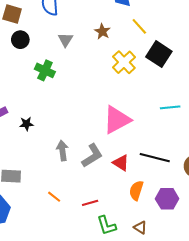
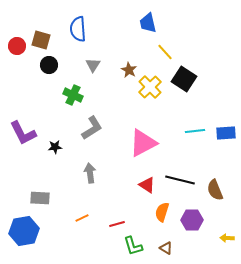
brown star: (102, 31) -> (129, 70), moved
gray L-shape: (92, 156) -> (92, 128), moved
orange line: (54, 197) -> (82, 218), turned -64

